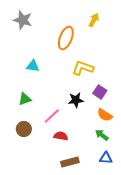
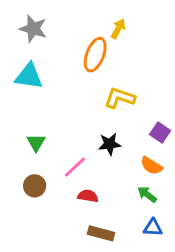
yellow arrow: (94, 20) -> (118, 29), moved
cyan triangle: (33, 66) -> (29, 76), moved, size x1.5
purple square: (100, 92) -> (160, 132), moved
green triangle: (25, 99) -> (36, 143), turned -40
brown rectangle: (70, 162) -> (101, 233), turned 30

